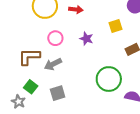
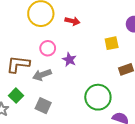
purple star: (86, 39) -> (69, 60), moved
gray square: (58, 93) -> (43, 106), turned 35

